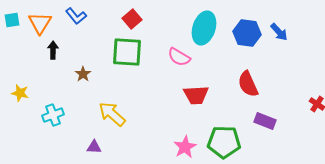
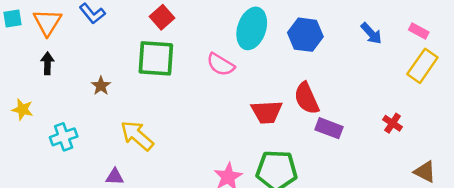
blue arrow: (279, 32) -> (371, 33), moved
black arrow: (53, 50) -> (47, 63), moved
red trapezoid: (196, 95) -> (267, 112), moved
purple rectangle: (265, 121) -> (329, 128), moved

